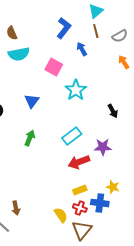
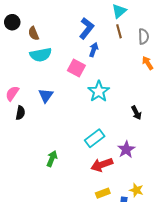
gray semicircle: (120, 36) -> (144, 36), turned -63
blue arrow: (82, 49) -> (94, 50), moved, turned 48
blue triangle: (32, 101) -> (46, 95), moved
green arrow: (30, 138) -> (52, 159), moved
purple star: (103, 147) -> (126, 149), turned -30

